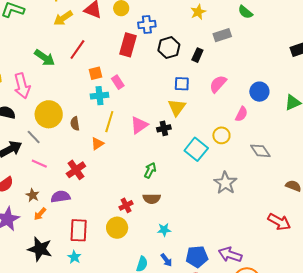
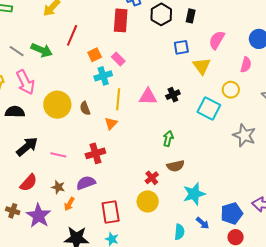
yellow triangle: (177, 107) -> (202, 66), moved
pink triangle: (139, 125) -> (148, 97), turned 48
gray line: (34, 137) -> (17, 51), moved
red cross: (76, 170) -> (95, 153), turned 30
cyan star: (164, 230) -> (194, 194), size x1.6

